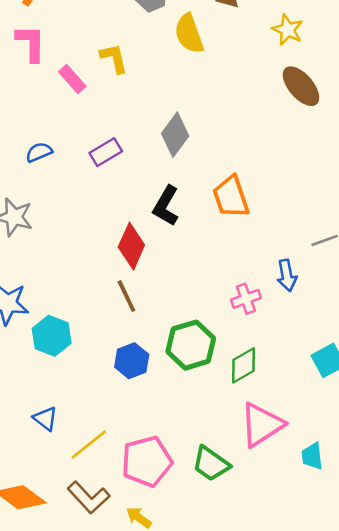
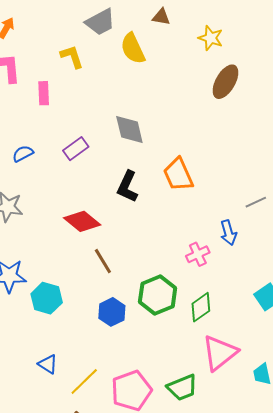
yellow L-shape: (114, 58) -> (72, 57), moved
pink rectangle: (72, 79) -> (44, 93), turned 45
brown ellipse: (301, 86) -> (225, 82), turned 76
gray diamond: (175, 135) -> (129, 130), turned -44
red diamond: (131, 246) -> (82, 221), moved, turned -69
green trapezoid: (211, 464) -> (182, 388), turned -52

